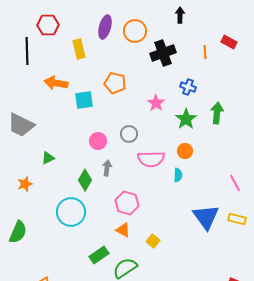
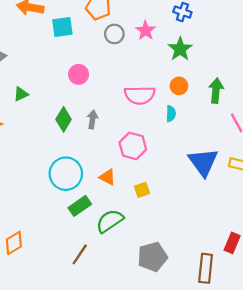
green arrow: (217, 113) -> (216, 91), moved
gray circle: (129, 134) -> (114, 34), moved
gray arrow: (107, 168) -> (92, 119), moved
pink hexagon: (127, 203) -> (133, 146), moved
cyan circle: (71, 212) -> (66, 174), moved
yellow square: (153, 241) -> (142, 190), turned 32

